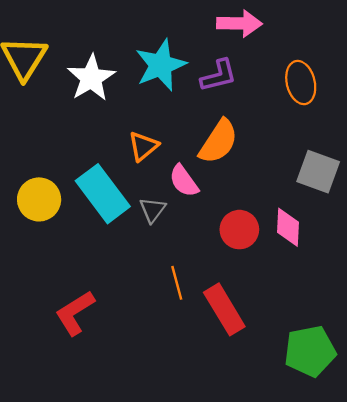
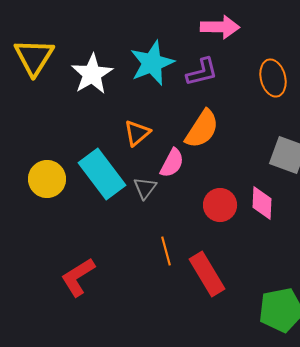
pink semicircle: (184, 181) -> (172, 163), turned -116

